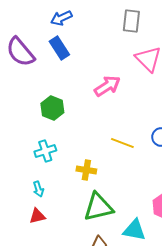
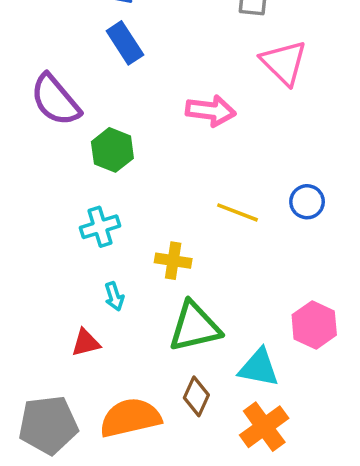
purple semicircle: (20, 52) -> (55, 100), moved
pink arrow: (107, 86) -> (211, 111), turned 40
cyan arrow: (38, 189) -> (114, 296), moved

